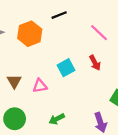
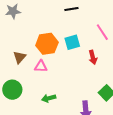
orange hexagon: (30, 34) -> (47, 44), moved
cyan square: (66, 68) -> (72, 42), moved

